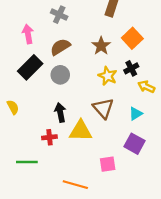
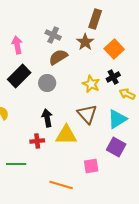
gray cross: (59, 15) -> (53, 35), moved
brown star: (101, 46) -> (85, 42), moved
brown semicircle: (60, 47) -> (58, 57), moved
cyan triangle: (136, 114) -> (117, 119), size x1.5

